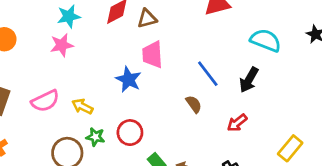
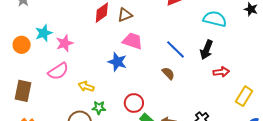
cyan star: (69, 16) -> (44, 33), moved
pink trapezoid: (152, 55) -> (133, 41), turned 120
pink semicircle: (45, 101) -> (58, 71), moved
red arrow: (237, 123) -> (221, 72), moved, turned -140
red circle: (130, 133) -> (134, 103), moved

